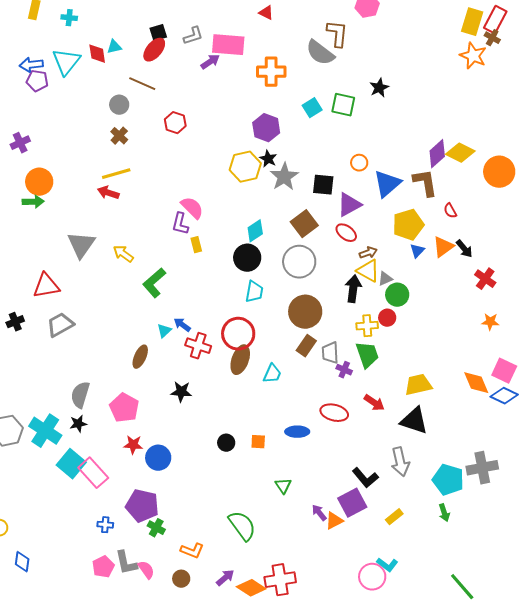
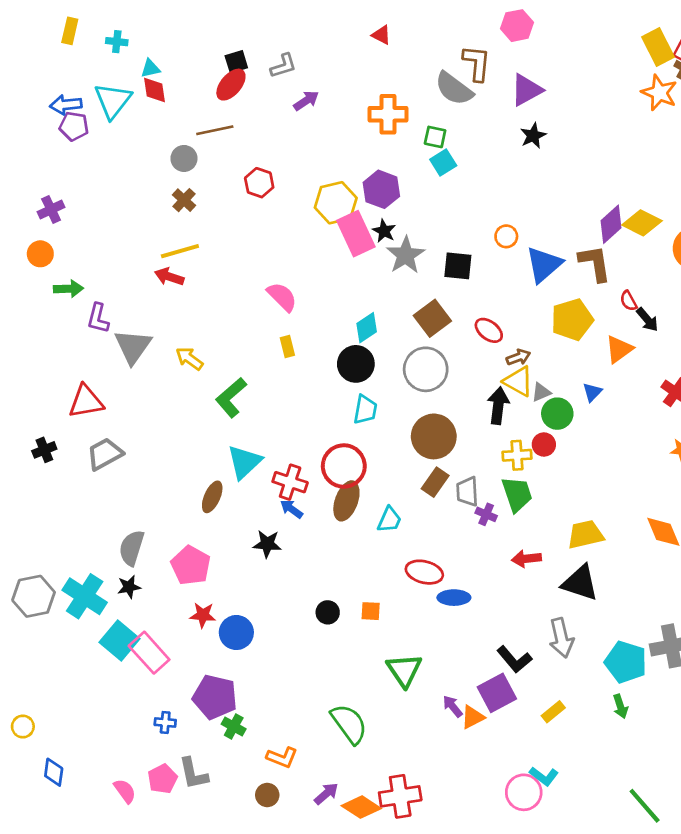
yellow rectangle: (472, 22) -> (658, 47), turned -44
pink rectangle: (228, 45) -> (356, 234), moved, turned 60
cyan triangle: (114, 47) -> (150, 68), moved
brown line: (142, 84) -> (215, 130), turned -36
green square: (343, 105) -> (435, 137), moved, size x0.7
yellow hexagon: (245, 167) -> (336, 203), moved
orange circle: (39, 182) -> (40, 254), moved, size x0.7
purple triangle: (349, 205) -> (526, 90), moved
purple L-shape: (180, 224) -> (98, 318), moved
black arrow: (464, 249) -> (647, 320), moved
blue triangle: (417, 251) -> (592, 392), moved
blue arrow: (182, 325) -> (291, 509), moved
cyan triangle: (164, 331) -> (244, 462), size x1.8
red arrow: (374, 403) -> (526, 559), turned 140
red ellipse: (334, 413) -> (424, 572), moved
blue ellipse: (297, 432) -> (454, 598), moved
green triangle: (283, 486) -> (404, 670), size x1.6
pink semicircle: (146, 570) -> (125, 791), moved

